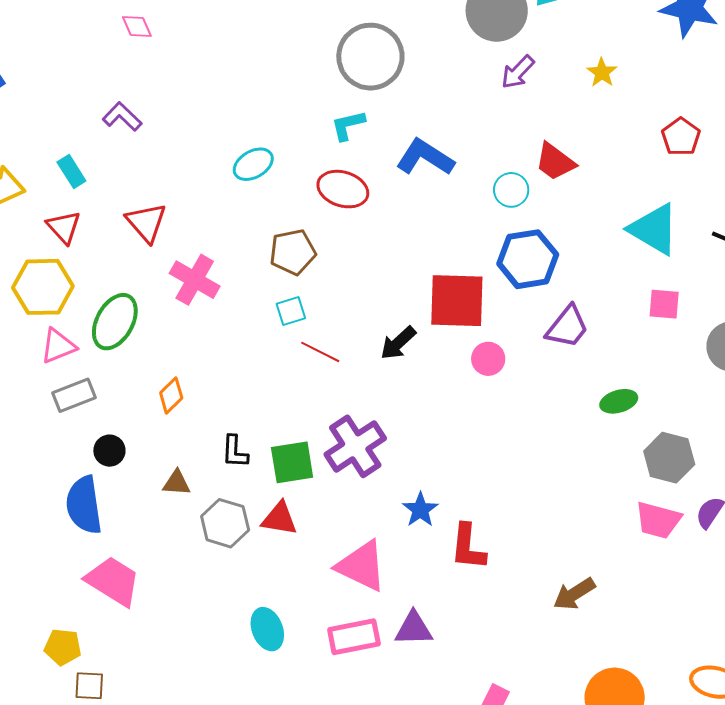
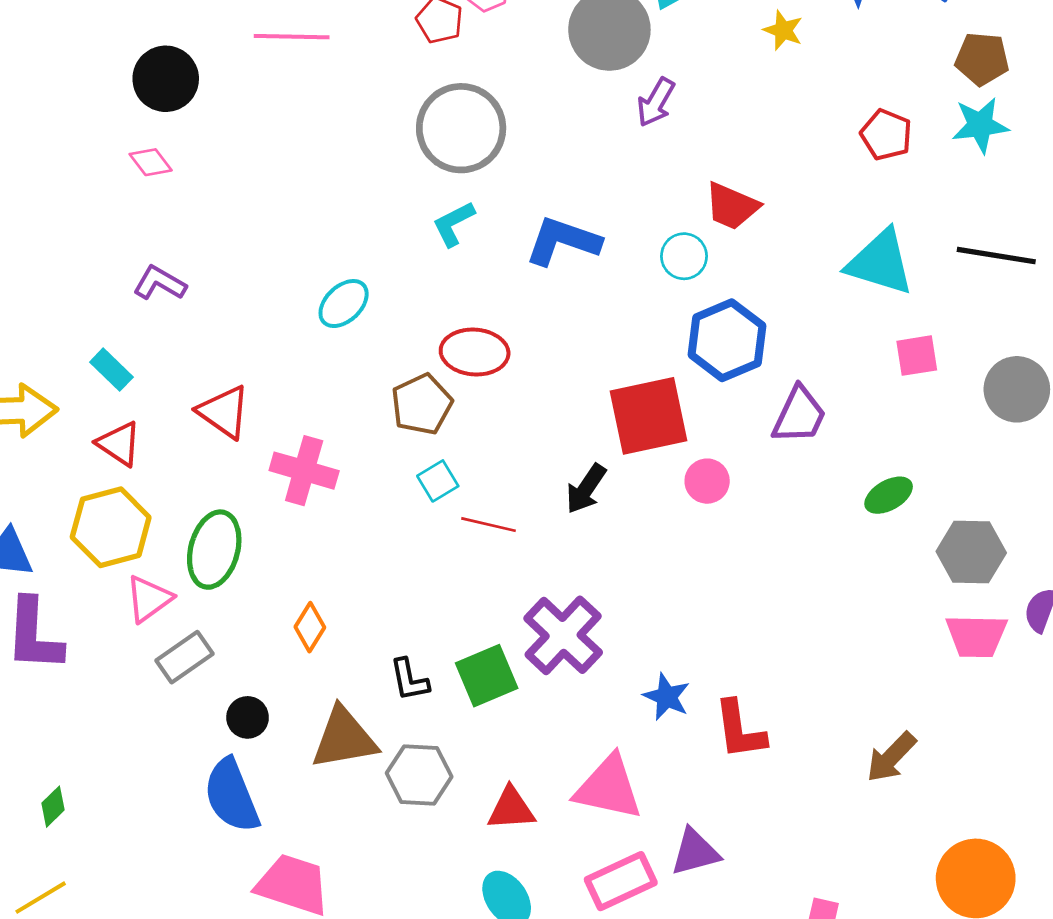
yellow star: (602, 73) -> (783, 30), moved
red ellipse: (343, 189) -> (475, 352), moved
brown triangle: (177, 483) -> (344, 738), size x1.8
red triangle: (279, 519) -> (511, 809), moved

